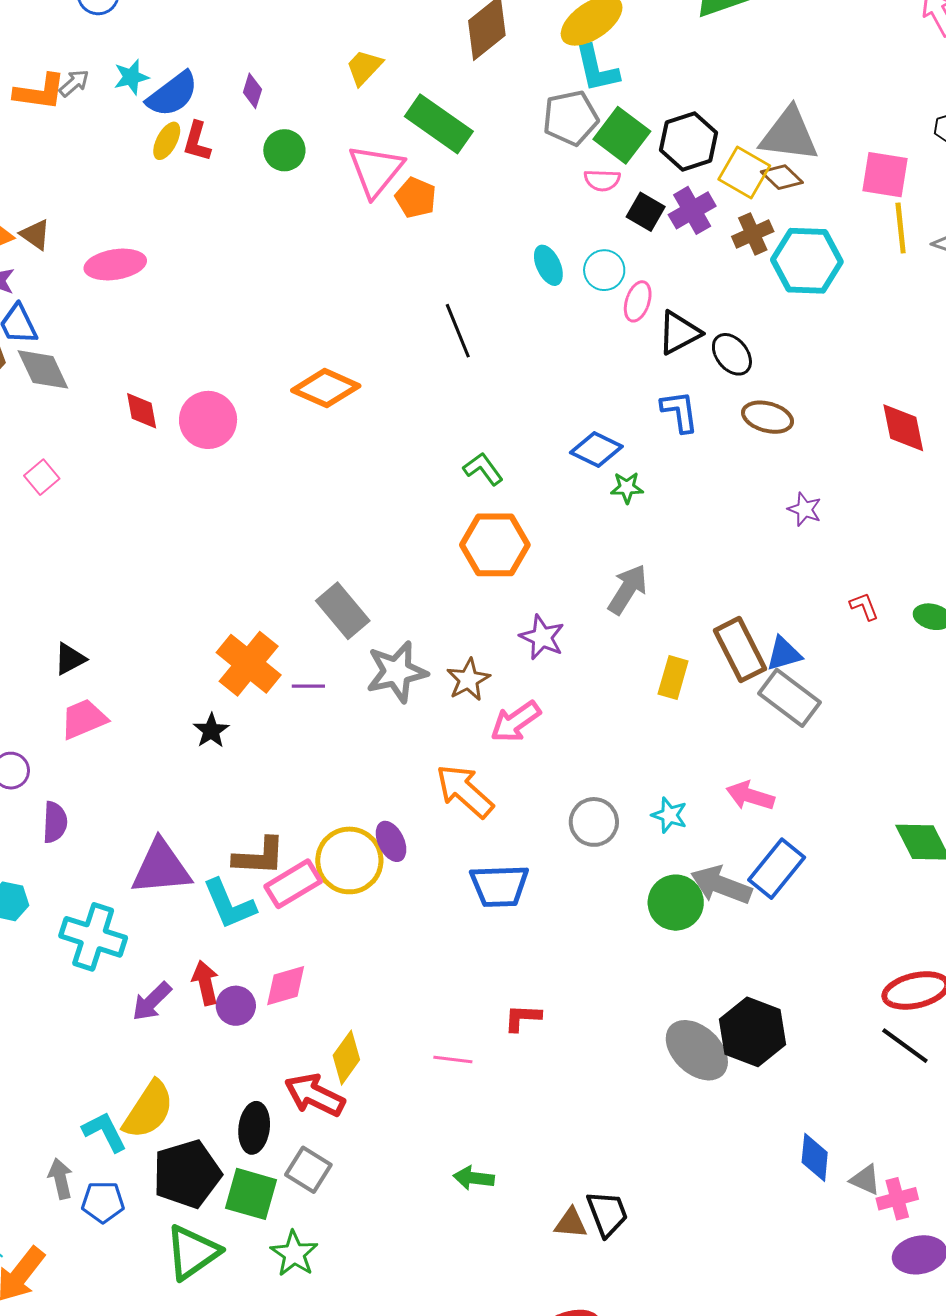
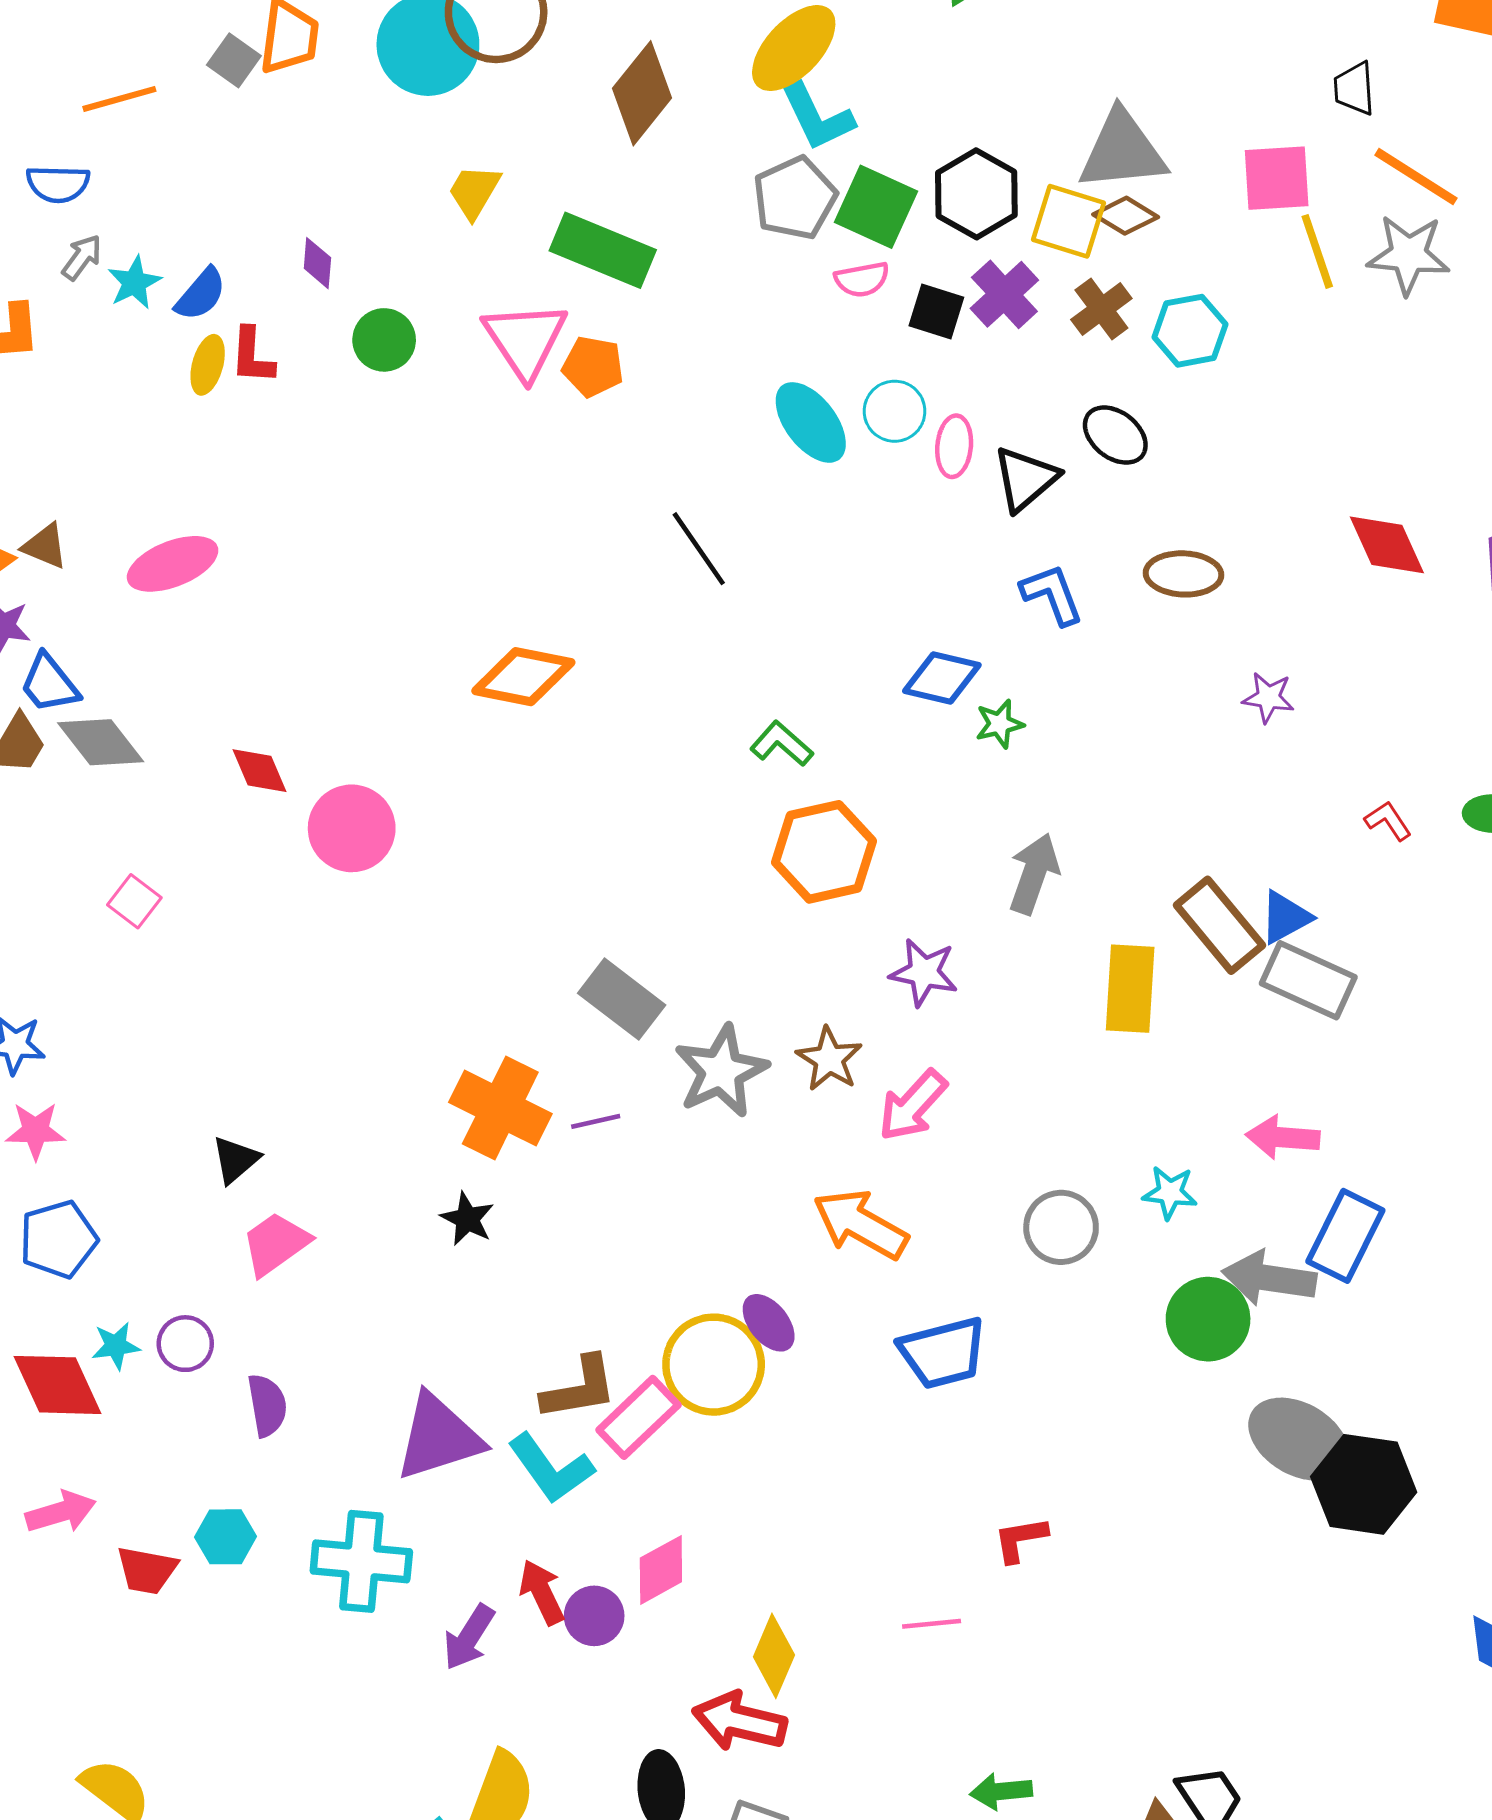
gray arrow: (74, 83) -> (82, 257), moved
blue semicircle: (172, 94) -> (201, 294), size x0.7
cyan hexagon: (807, 261) -> (1190, 331), size x0.7
cyan ellipse: (548, 265) -> (811, 422), size x1.4
black ellipse: (732, 354) -> (1115, 435), moved
pink circle: (208, 420) -> (352, 828), moved
yellow rectangle: (673, 678) -> (1130, 989), size x1.4
gray ellipse: (697, 1050) -> (1299, 1439), moved

